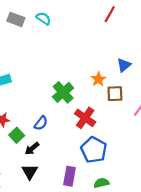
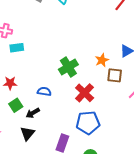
blue semicircle: (41, 123) -> (44, 92), turned -128
green square: (17, 135) -> (16, 105), moved
blue pentagon: (94, 150) -> (88, 123), turned 30

